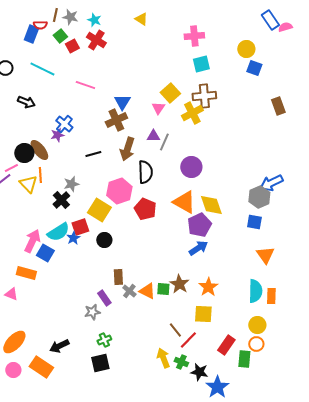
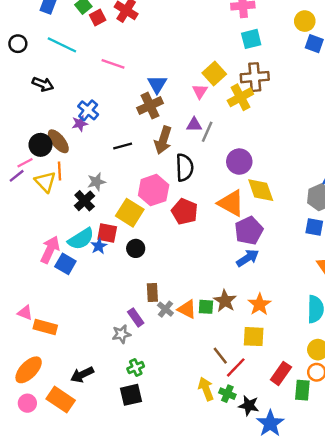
yellow diamond: (211, 205) -> (261, 190), moved
red square: (80, 227) -> (107, 233), turned 30
orange rectangle: (26, 273) -> (45, 327), moved

